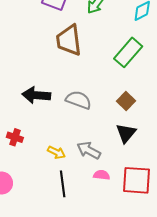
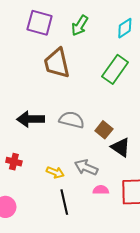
brown square: (126, 101) -> (104, 130), moved
black triangle: (126, 133) -> (121, 147), turned -30

